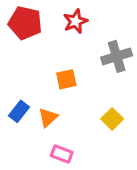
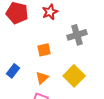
orange triangle: (48, 117) -> (42, 78), moved
yellow square: (112, 119) -> (74, 76), size x1.5

